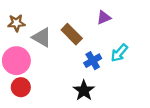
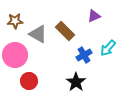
red circle: (21, 87) -> (29, 81), moved

